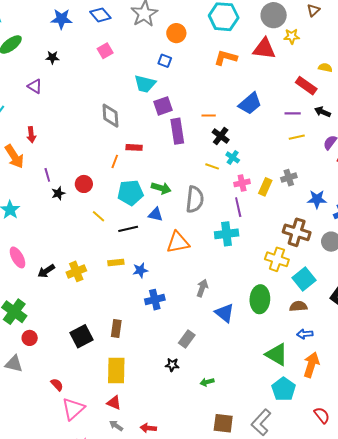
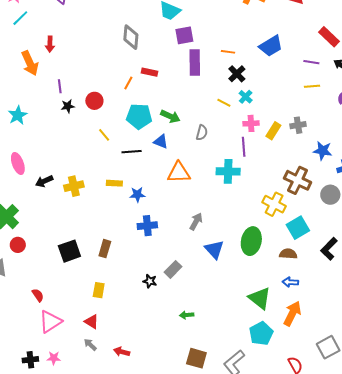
gray semicircle: (195, 199) -> (202, 133), size x0.6
black star: (172, 365) -> (150, 281), moved
yellow rectangle: (116, 371) -> (99, 290), size x0.6

